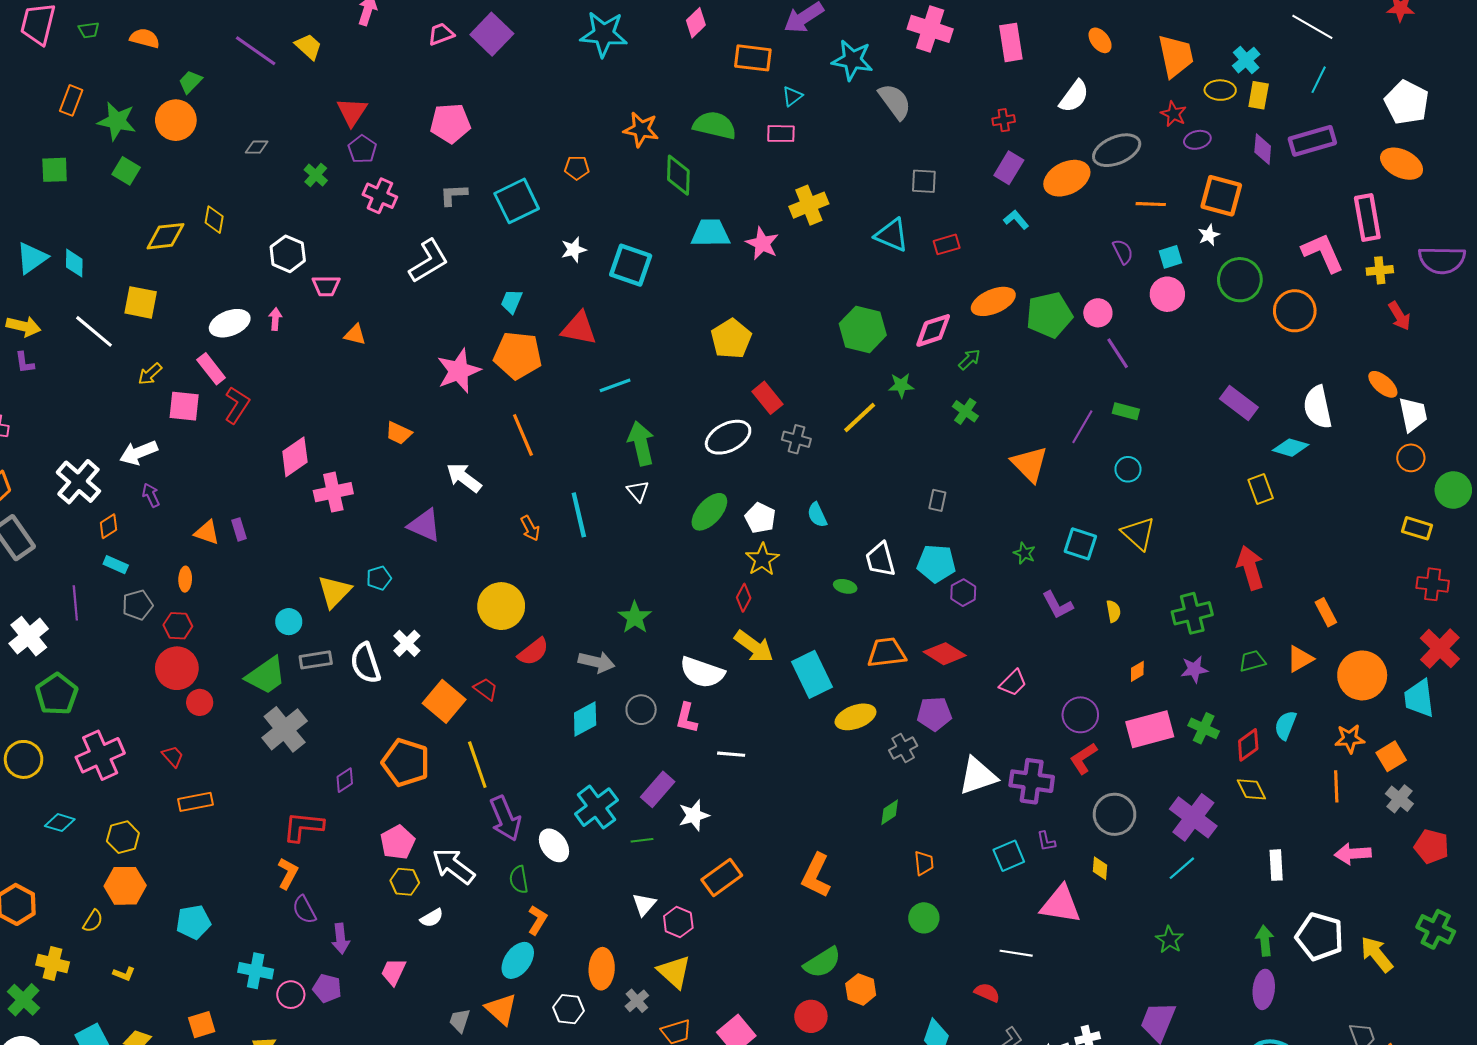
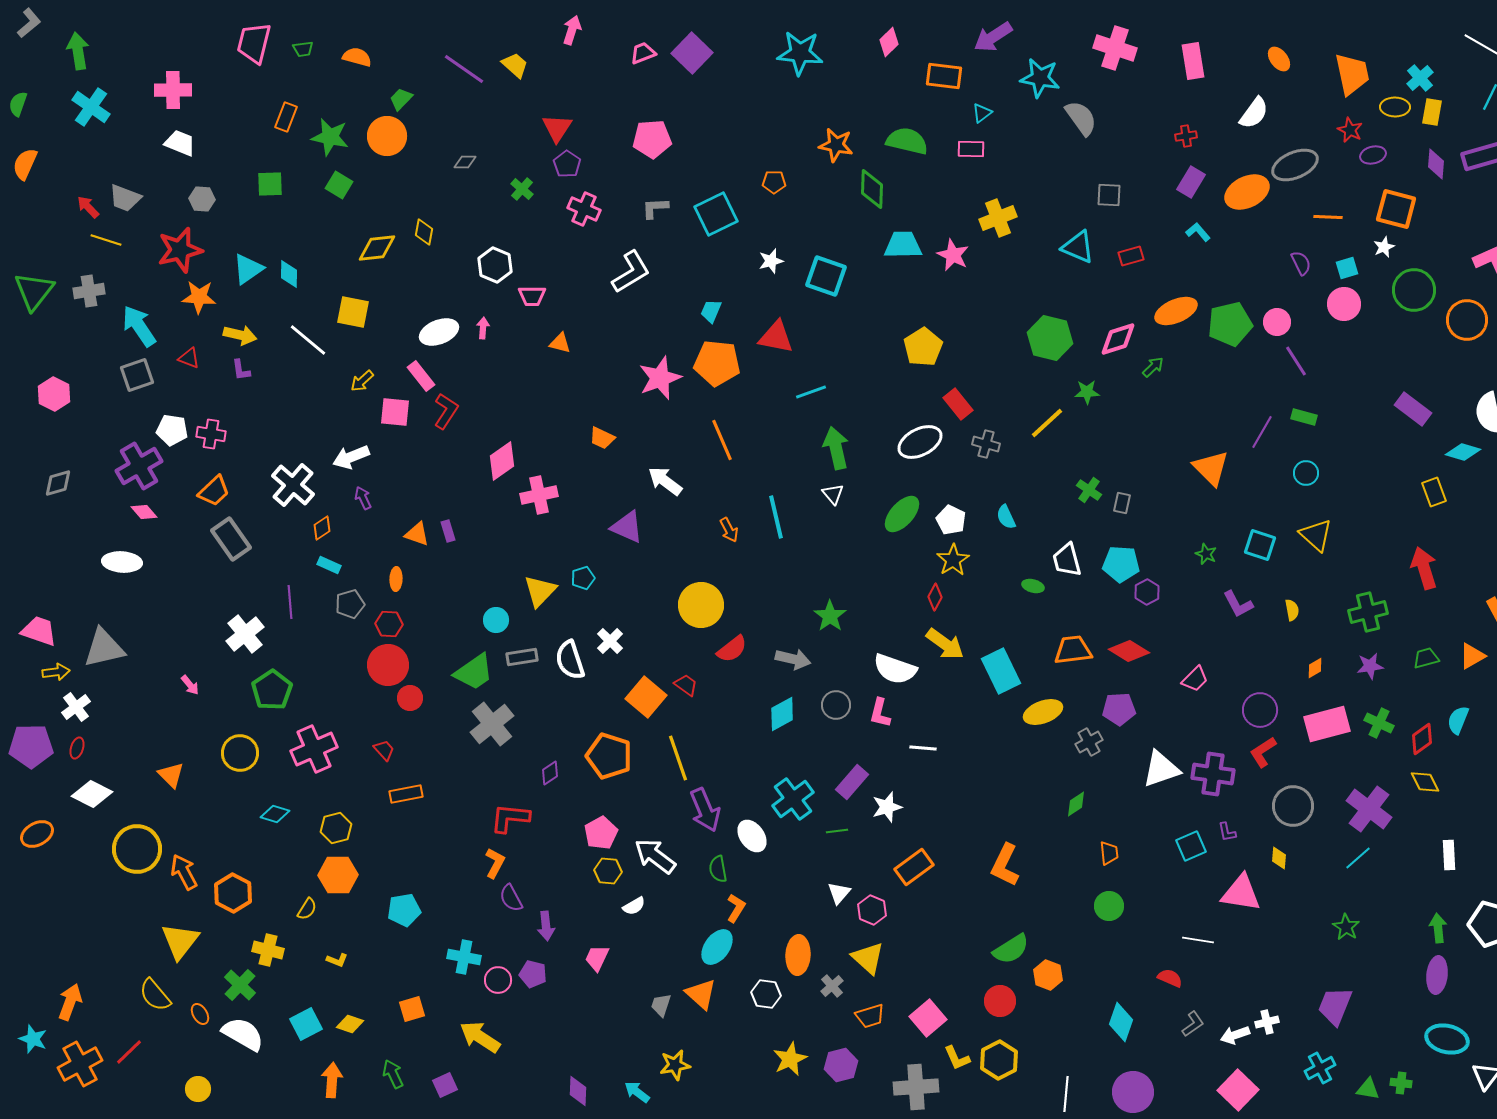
green cross: (965, 411) -> (1089, 490), moved

